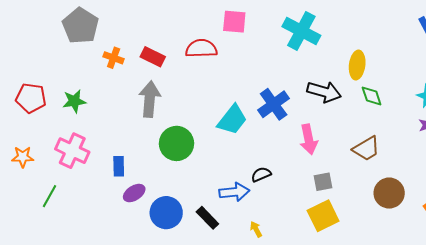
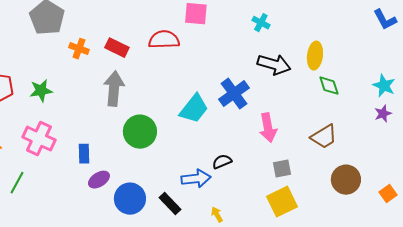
cyan cross: (301, 31) -> (261, 23), size x0.5
black arrow: (324, 92) -> (274, 65), moved

